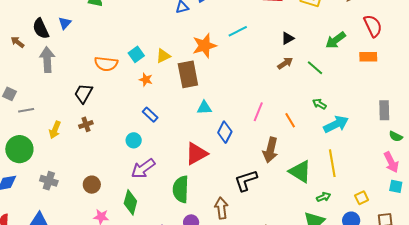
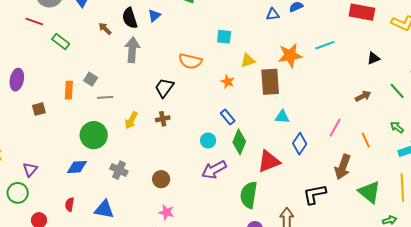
cyan square: (136, 54) -> (224, 37), moved, turned 35
brown arrow: (285, 63) -> (363, 96), moved
green diamond: (130, 202) -> (239, 142), moved

